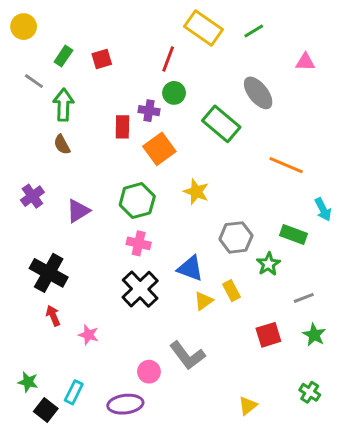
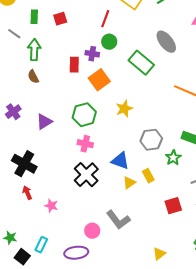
green rectangle: (63, 56) -> (34, 17), turned -32
yellow star: (196, 192) -> (124, 109), turned 30

